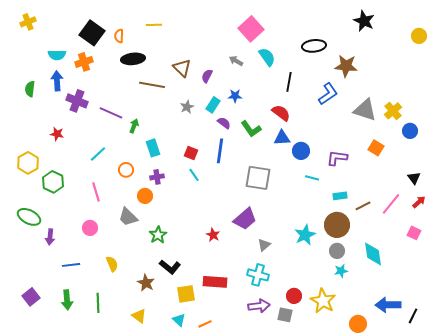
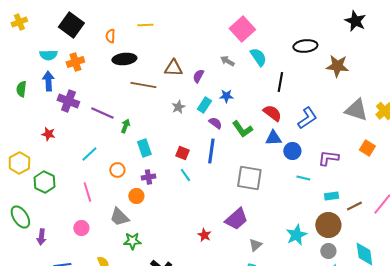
black square: (92, 33) -> (71, 25), moved
brown triangle: (182, 68) -> (173, 68), turned -42
blue L-shape: (328, 94) -> (307, 118), moved
green ellipse: (29, 217) -> (20, 217), turned 30
green star: (158, 235) -> (132, 241), moved, turned 30

